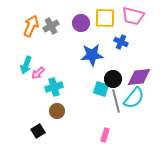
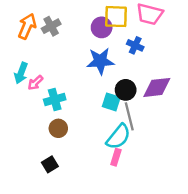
purple circle: (81, 23) -> (102, 27), moved
cyan semicircle: (134, 98) -> (118, 137), moved
black square: (38, 131) -> (50, 164), moved

